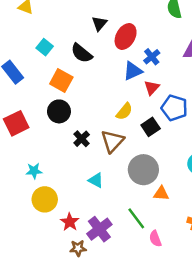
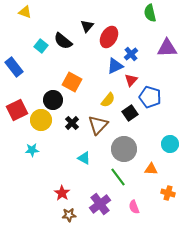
black semicircle: (82, 53) -> (63, 41), moved
orange square: (61, 80) -> (72, 82), moved
orange triangle: (161, 193) -> (151, 169), moved
yellow circle: (45, 199) -> (41, 120), moved
green line: (136, 218) -> (118, 177), moved
purple cross: (99, 229) -> (100, 204), moved

